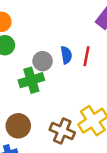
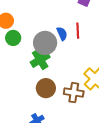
gray circle: (43, 61) -> (45, 43), size x1.5
brown circle: (18, 126) -> (46, 88), moved

